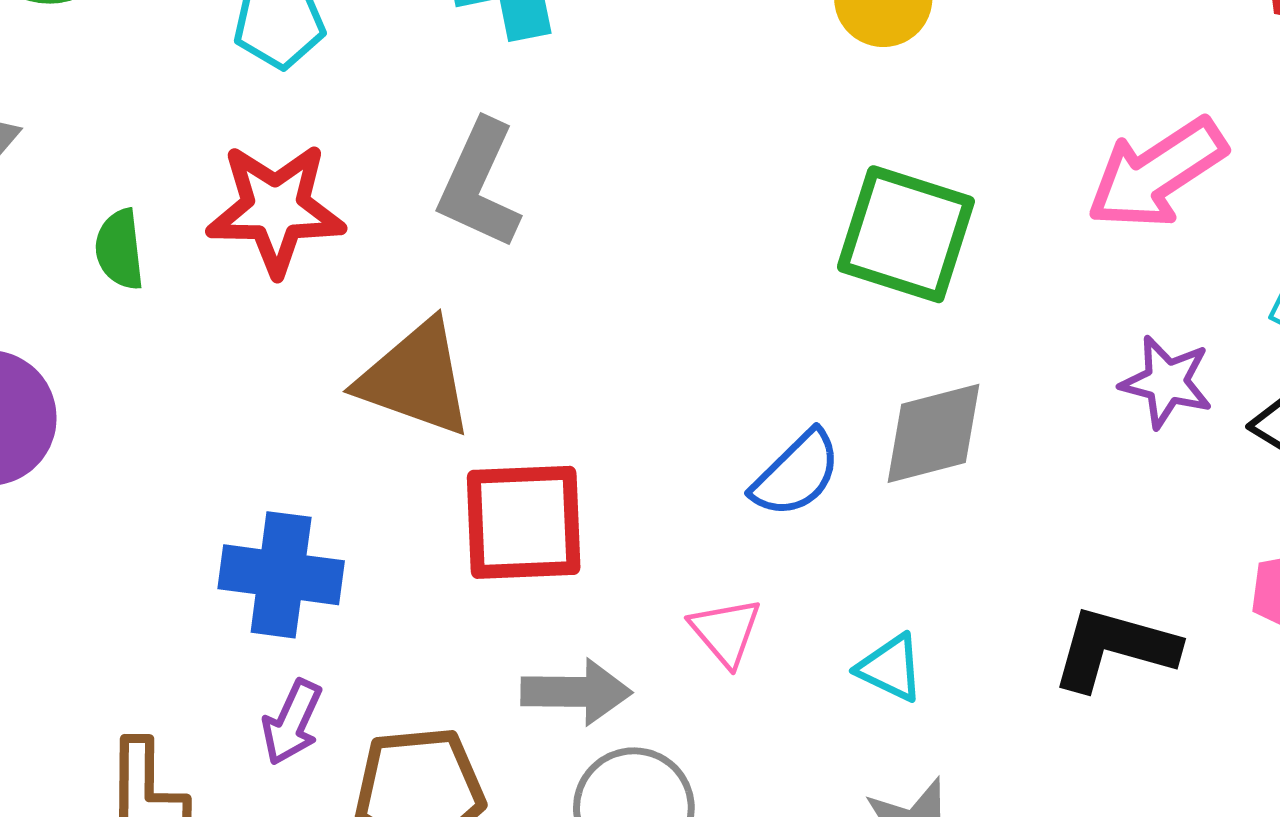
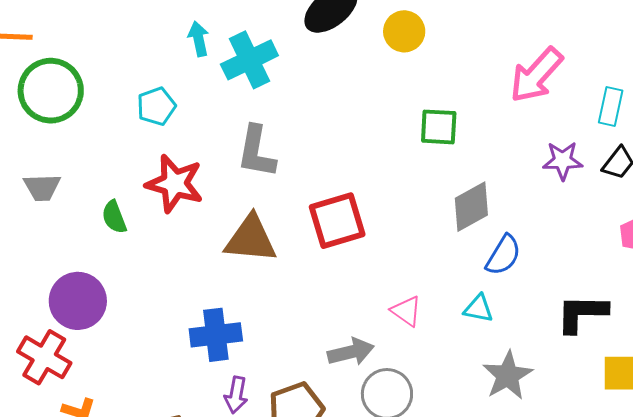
red star: (276, 209) -> (175, 184), turned 30
green square: (906, 234) -> (439, 127), size x0.7
blue semicircle: (796, 474) -> (503, 255), moved
red square: (524, 522) -> (337, 221), moved
black L-shape: (1114, 648) -> (582, 313), moved

